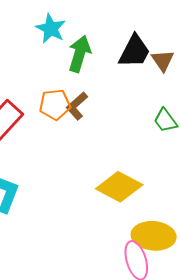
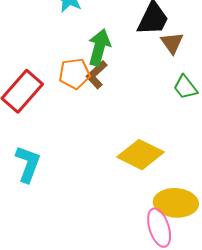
green arrow: (79, 54) -> (99, 47), moved
brown triangle: (163, 60) -> (172, 43), moved

